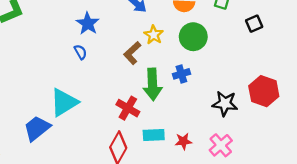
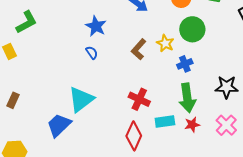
yellow star: (154, 35) -> (165, 43), moved
green arrow: (153, 84) -> (187, 98), moved

